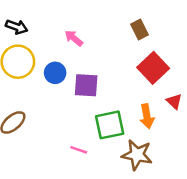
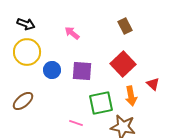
red square: (153, 68) -> (123, 64), moved
blue circle: (55, 73) -> (52, 70), moved

